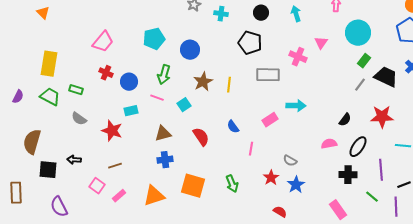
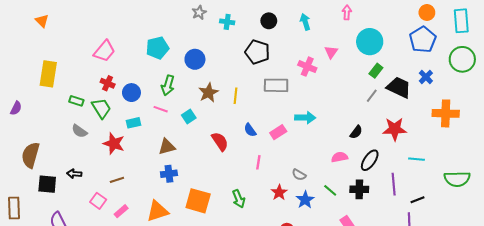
green trapezoid: (50, 97) -> (101, 108), moved, turned 30
blue semicircle: (233, 127) -> (250, 130), moved
red semicircle: (201, 137) -> (220, 141), moved
green line: (372, 197) -> (330, 190), moved

